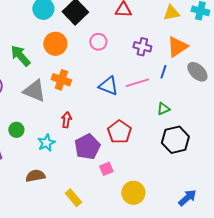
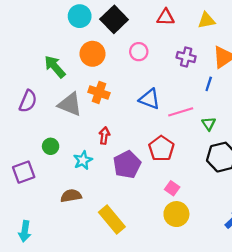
yellow triangle: (171, 13) -> (207, 20), moved
pink line: (137, 83) -> (181, 112), moved
green triangle: (163, 109) -> (209, 124), turned -40
pink square: (106, 169) -> (172, 188), moved, turned -32
yellow rectangle: (73, 198) -> (112, 219), size x1.5

